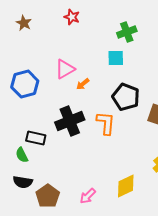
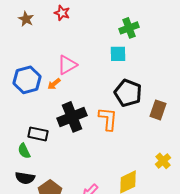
red star: (72, 17) -> (62, 13), moved
orange arrow: (83, 84) -> (54, 84), moved

